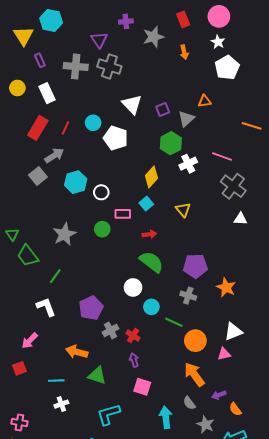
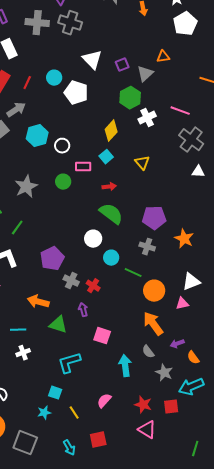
gray cross: (110, 330) -> (71, 281), turned -35
purple arrow: (134, 360) -> (83, 310), moved

